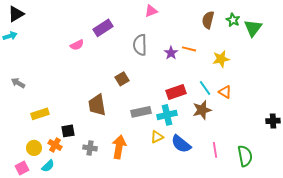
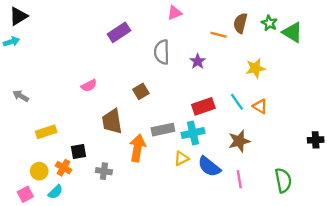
green triangle: (253, 28) -> (292, 32), turned -36
pink semicircle: (77, 45) -> (89, 86), moved
orange line: (189, 49) -> (218, 35), moved
brown star: (202, 110) -> (239, 141), moved
orange arrow: (119, 147) -> (137, 148), moved
pink line: (215, 150) -> (239, 179), moved

